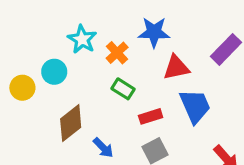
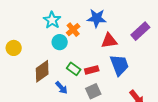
cyan circle: (54, 72) -> (60, 42), moved
green rectangle: (123, 89) -> (74, 69), moved

